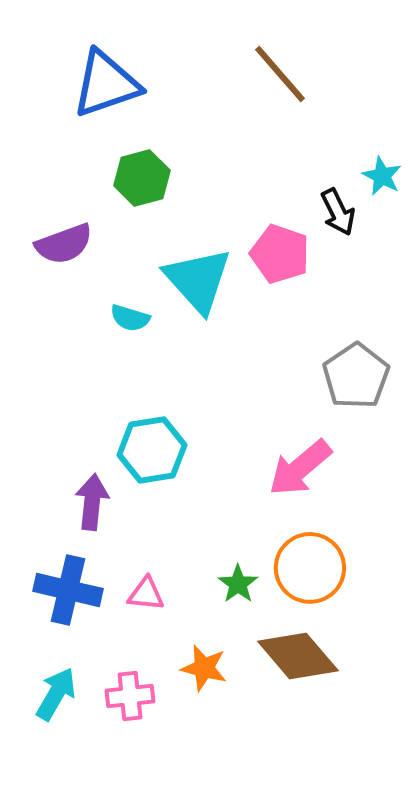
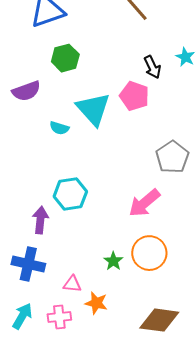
black arrow: (338, 212) -> (152, 67), moved
pink triangle: (146, 594) -> (72, 284), moved
brown diamond: (298, 656) -> (159, 320), moved, turned -42

